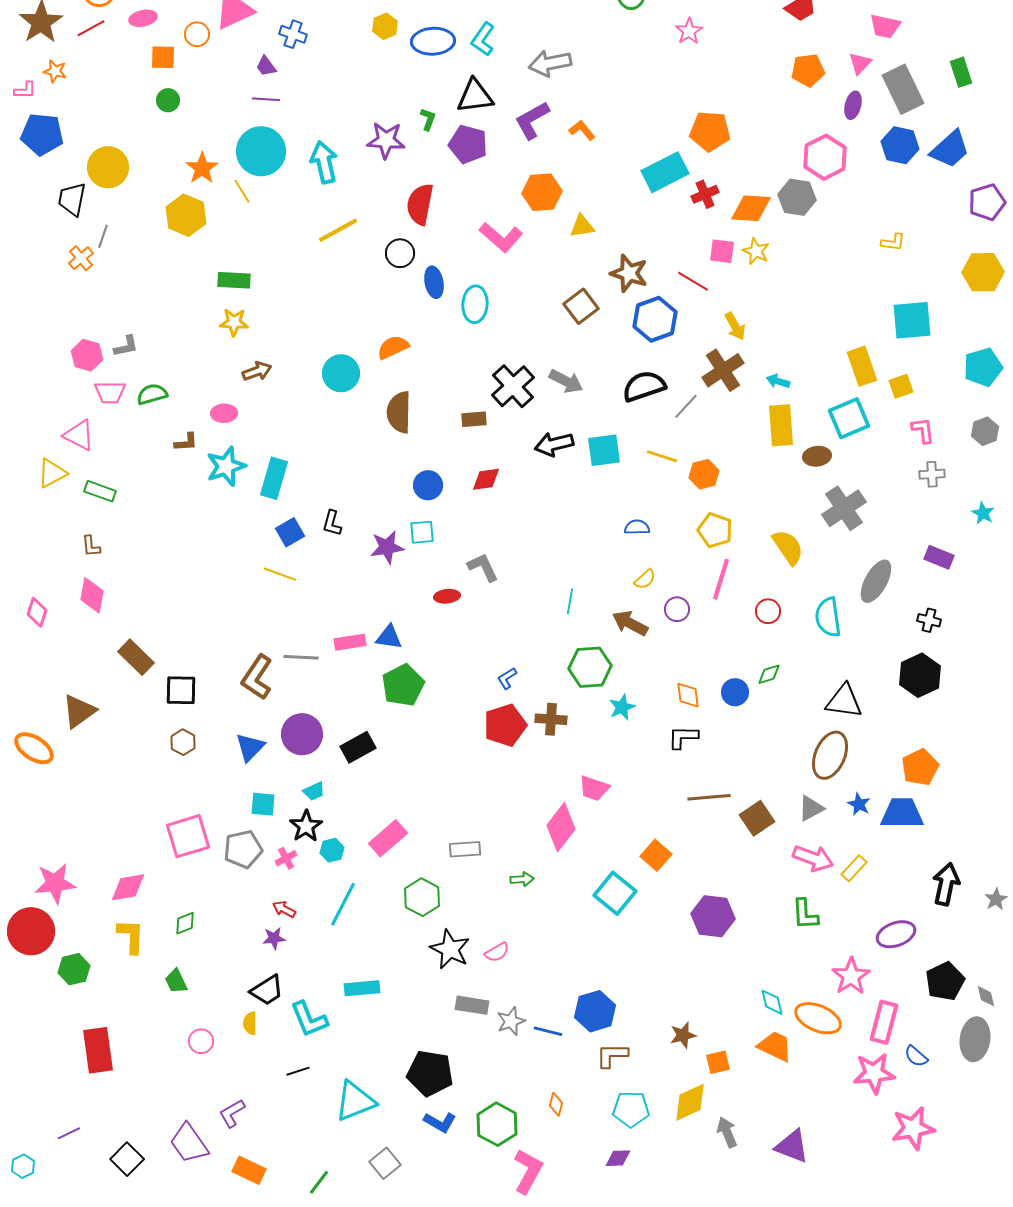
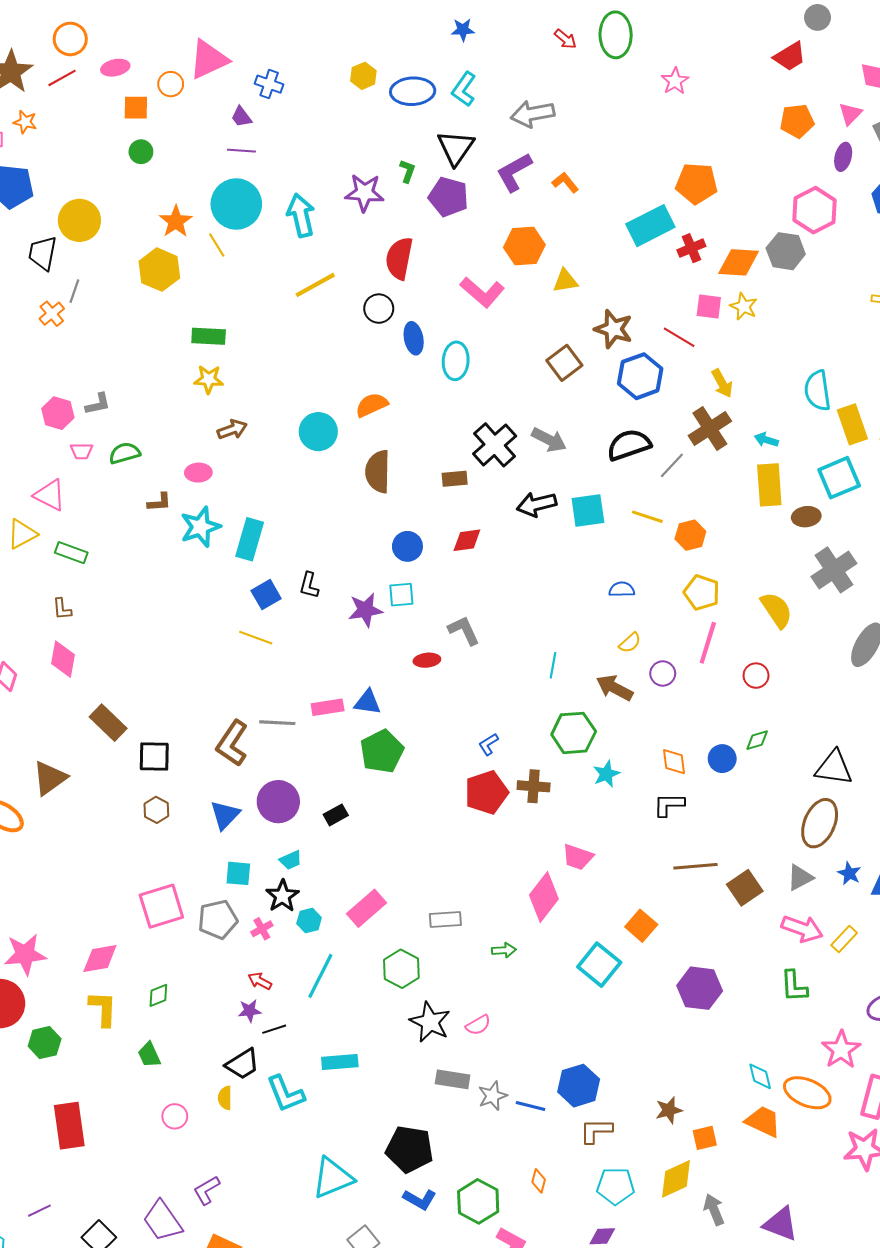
black triangle: (475, 96) -> (456, 148), turned -48
pink trapezoid: (110, 392) -> (81, 451), size x0.7
cyan semicircle: (828, 617) -> (818, 391), moved
black rectangle: (358, 747) -> (336, 815), size x0.7
black line: (298, 1071) -> (274, 1029), moved

